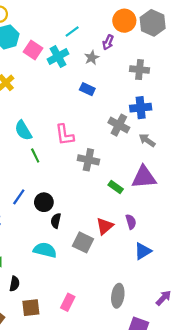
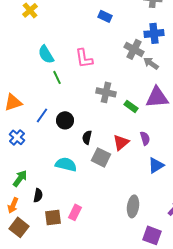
gray arrow: (147, 140) -> (151, 63), moved
gray cross: (88, 160) -> (106, 92), moved
black semicircle: (56, 221) -> (87, 137), moved
pink rectangle: (68, 302) -> (75, 212), moved

